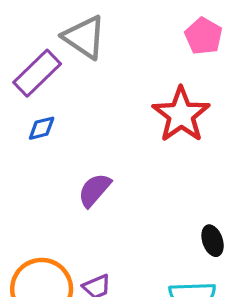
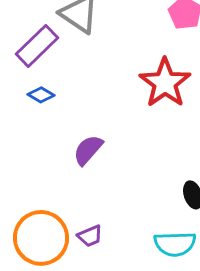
blue diamond: (42, 128) -> (41, 95), turned 44

